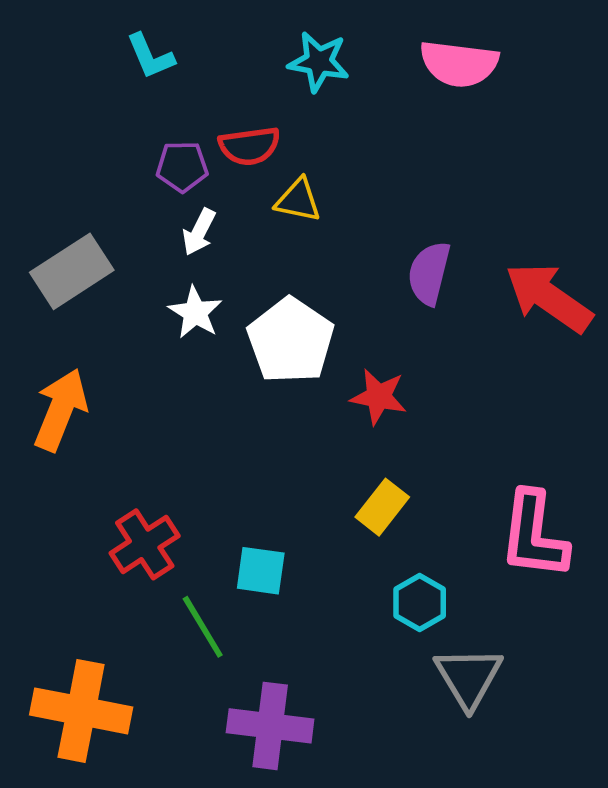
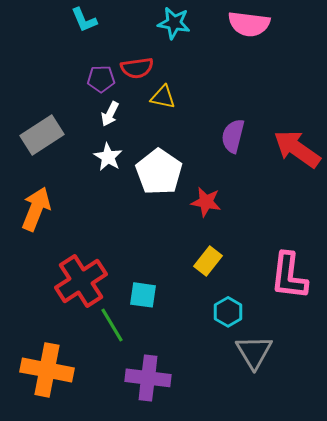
red cross: (145, 544) -> (81, 281), size x1.4

